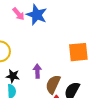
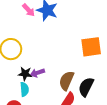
purple arrow: (37, 71) -> (37, 73), moved, turned -104

